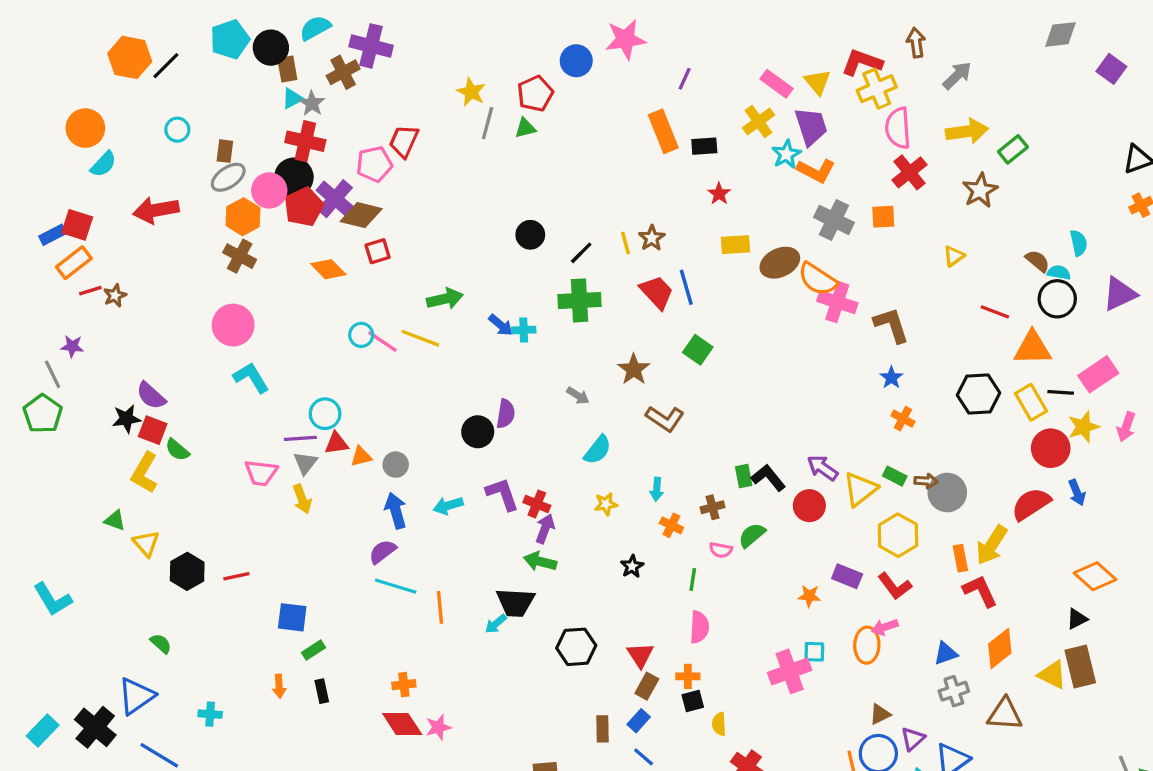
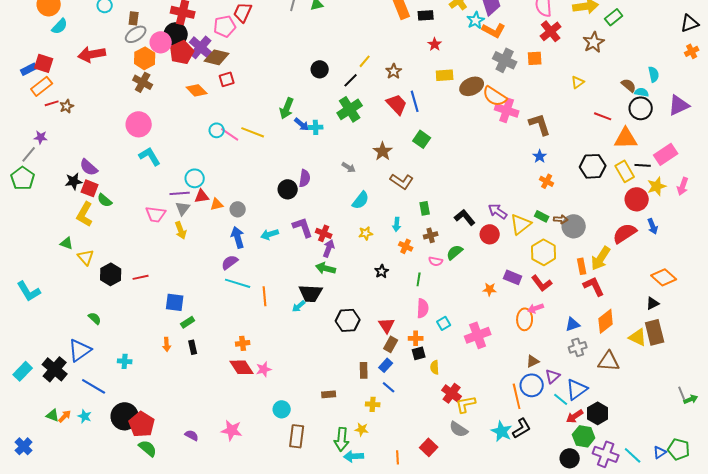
yellow line: (625, 243) -> (365, 61), moved, turned 56
green arrow: (445, 299) -> (287, 108), moved, turned 125
green cross: (580, 300) -> (350, 109), turned -30
gray line: (53, 374) -> (29, 154), turned 66
green rectangle: (744, 476) -> (425, 208), moved
cyan square: (814, 652) -> (444, 323), moved, turned -32

